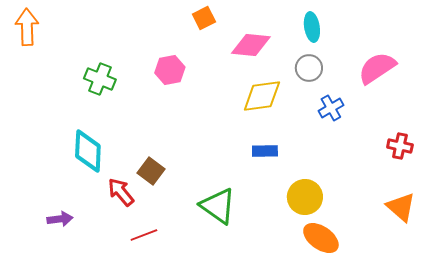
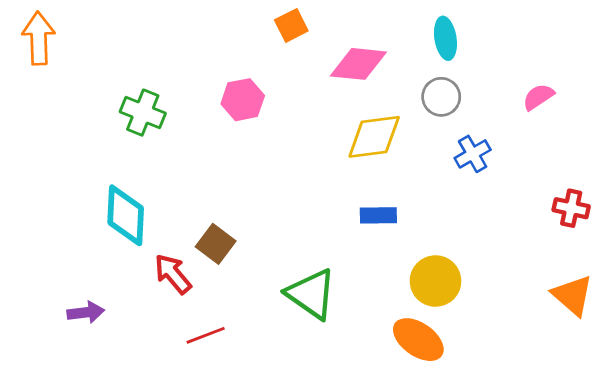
pink semicircle: (377, 68) -> (538, 97), size x0.6
orange ellipse: (321, 238) -> (418, 340), moved

